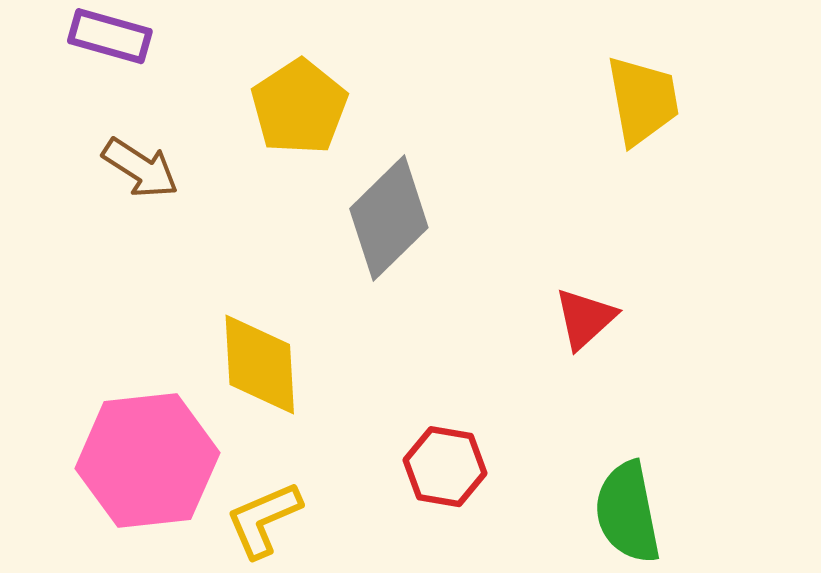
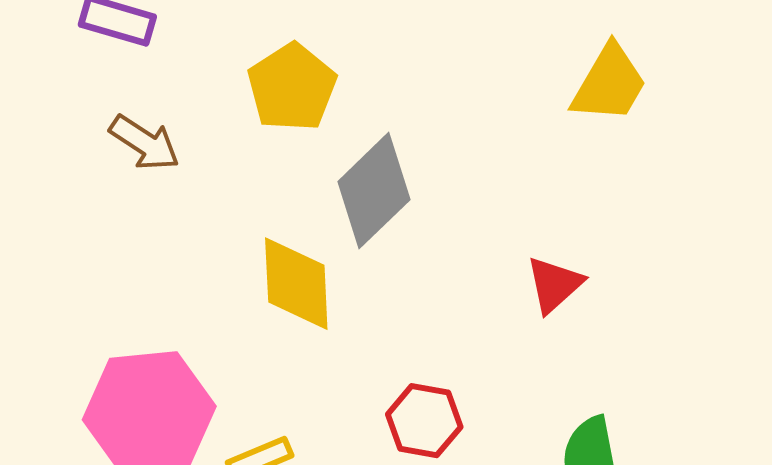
yellow trapezoid: (643, 100) -> (609, 84), turned 40
yellow diamond: (260, 365) -> (296, 284), moved

